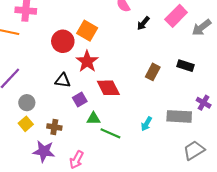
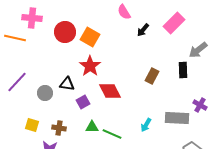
gray arrow: (201, 28) -> (198, 50), moved
red circle: (63, 41) -> (65, 32), moved
black rectangle: (186, 66) -> (183, 70), turned 70
gray circle: (27, 103) -> (45, 93), moved
green triangle: (93, 119) -> (92, 127), moved
yellow square: (26, 124) -> (32, 125), turned -32

